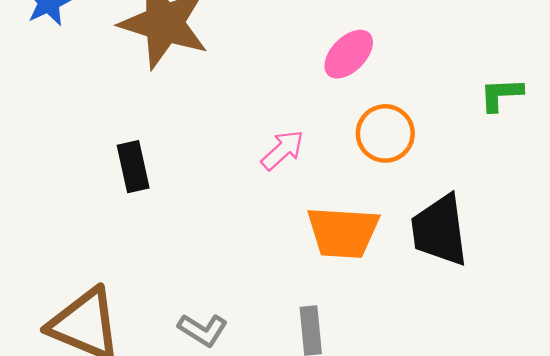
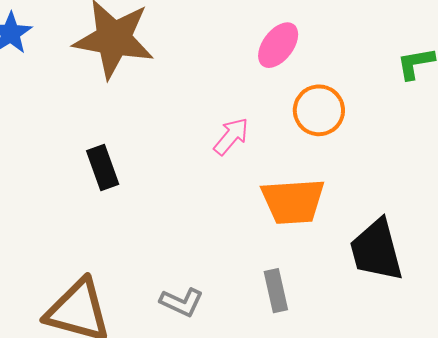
black trapezoid: (440, 230) -> (376, 250), moved

